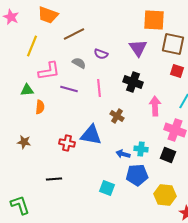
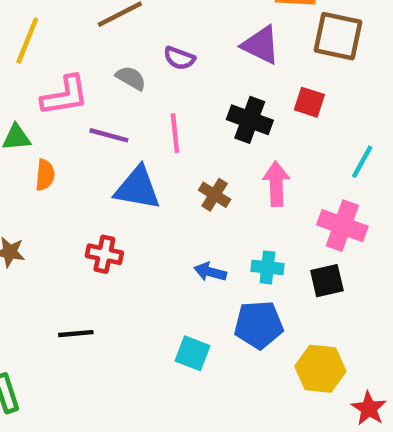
purple triangle: (138, 48) -> (261, 45), turned -30
red square: (177, 71) -> (309, 102), moved
pink arrow: (155, 106) -> (276, 184), moved
blue triangle: (91, 135) -> (137, 188), moved
blue arrow: (123, 154) -> (210, 272), moved
black square: (168, 155) -> (327, 281), turned -35

